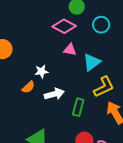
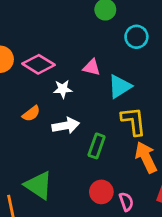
pink diamond: (64, 26) -> (38, 64), moved
white star: (41, 71) -> (63, 89), moved
yellow L-shape: (104, 87) -> (133, 121), turned -75

